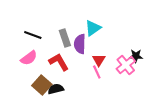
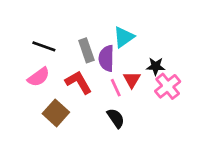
black star: (136, 56) -> (156, 66), moved
pink line: (97, 72) -> (116, 88), moved
black semicircle: (56, 89) -> (116, 118), moved, turned 70

